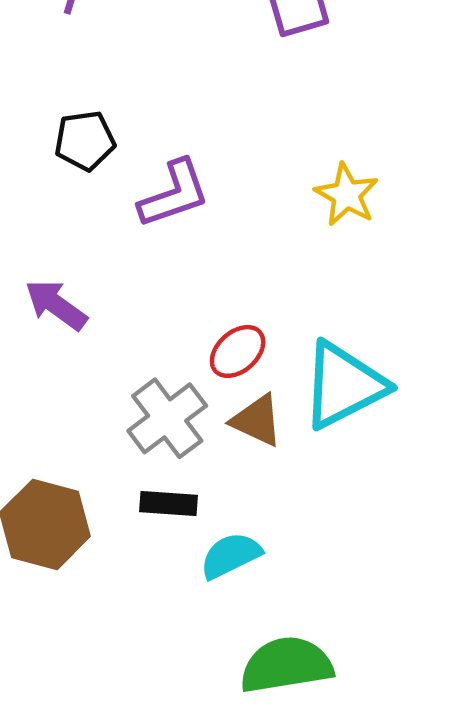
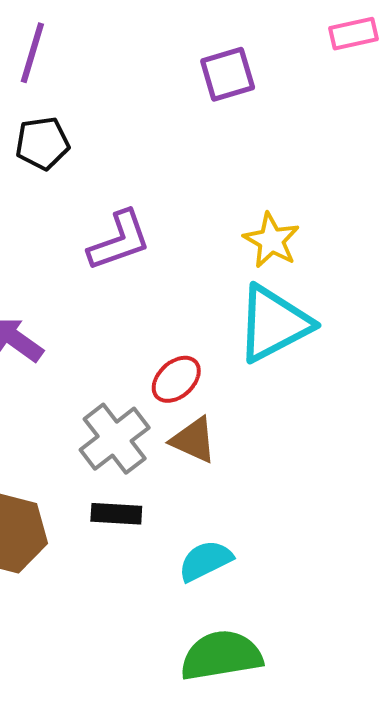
black pentagon: (85, 141) -> (42, 143), moved
cyan triangle: (344, 385) -> (274, 323), moved
cyan semicircle: (231, 555) -> (205, 561), moved

